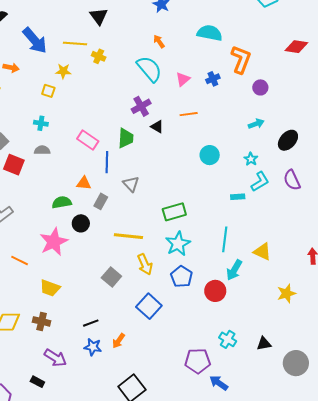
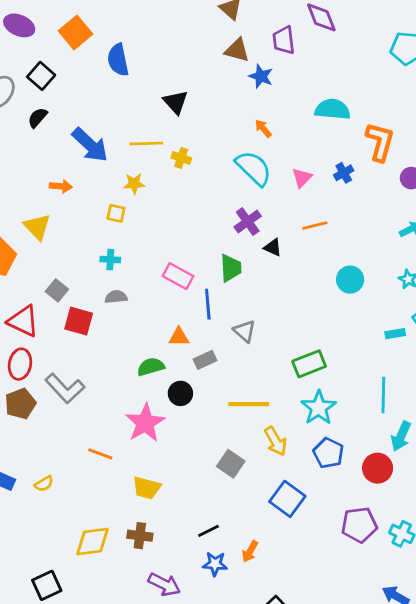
gray rectangle: (101, 201) -> (205, 360), turned 42
purple pentagon: (198, 361) -> (359, 525), moved

